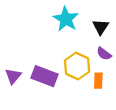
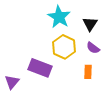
yellow hexagon: (77, 66) -> (64, 47), moved
purple triangle: (13, 76) -> (12, 82), moved

